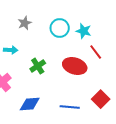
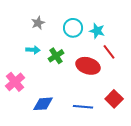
cyan arrow: (11, 50) -> (33, 50), moved
green cross: (38, 66) -> (56, 56), moved

